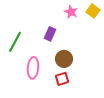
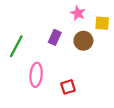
yellow square: (93, 11) -> (102, 23), moved, turned -32
brown circle: (64, 59) -> (83, 41), moved

